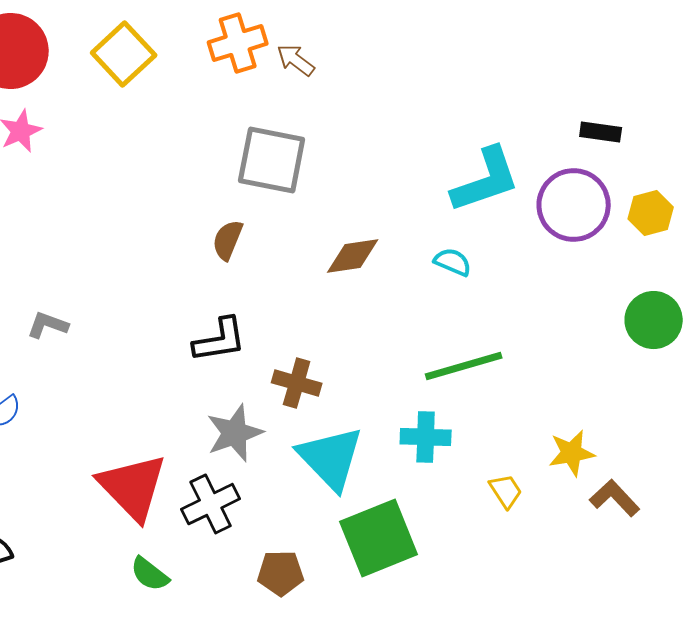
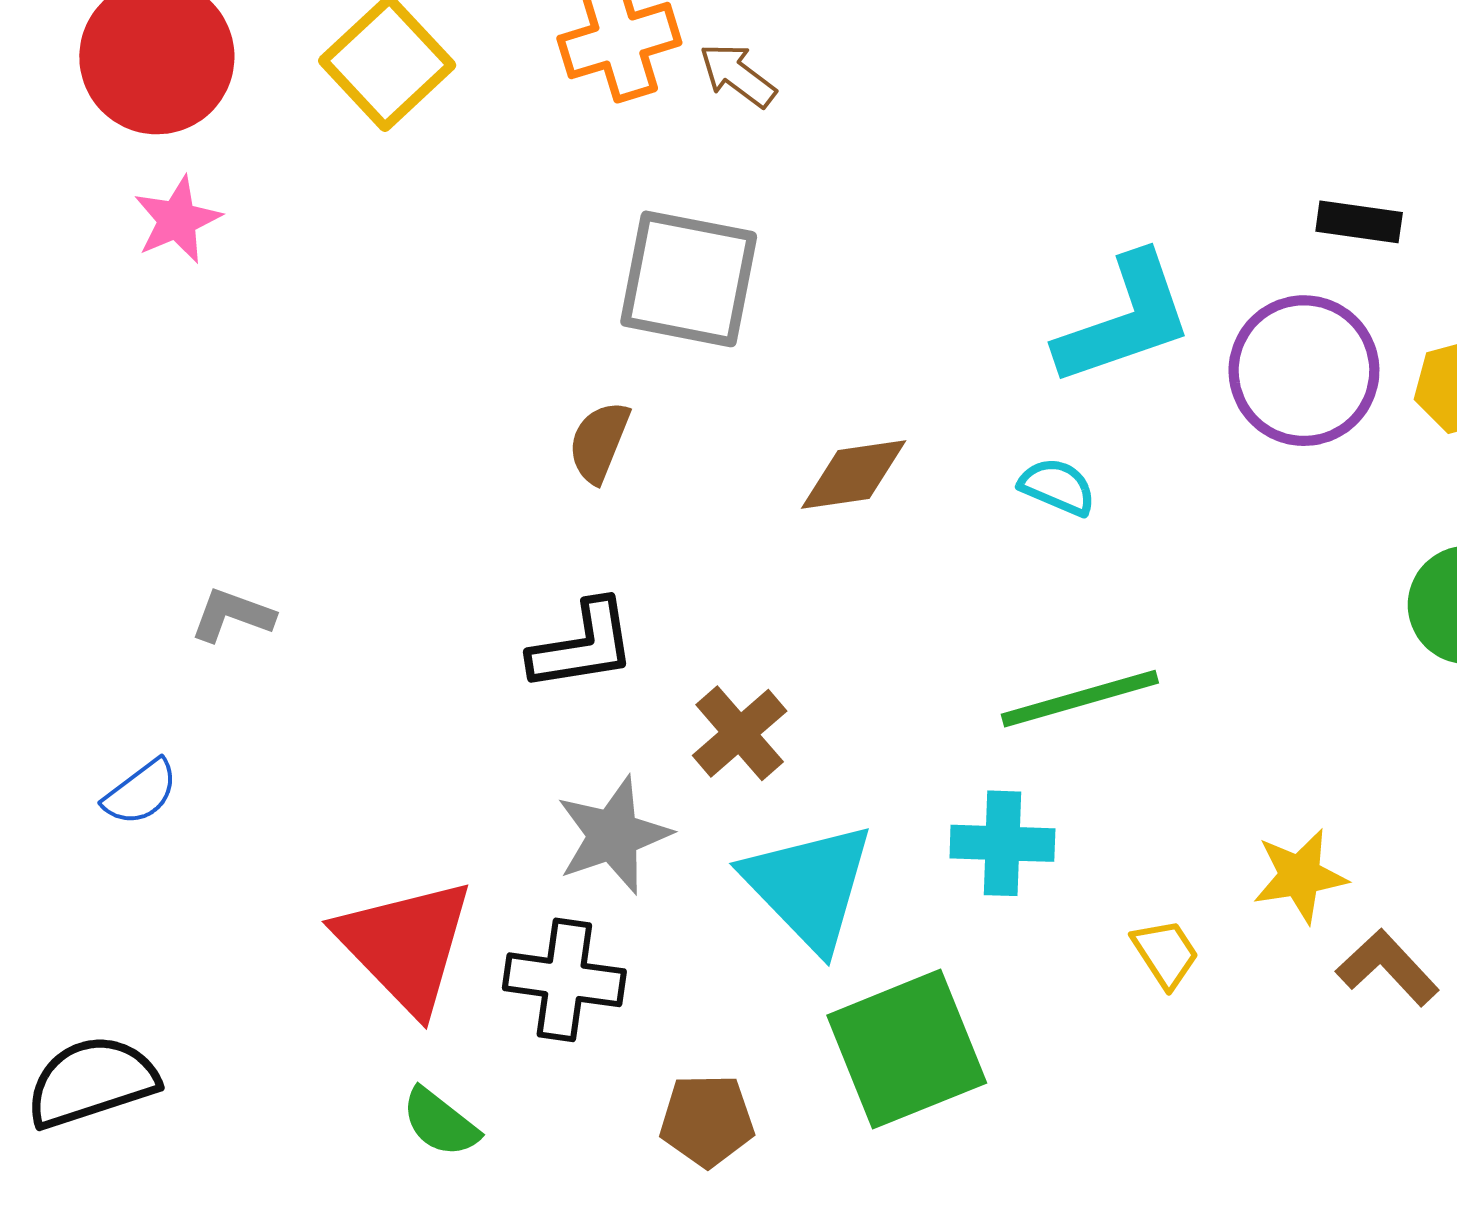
brown cross: (297, 383) -> (740, 733), turned 33
black cross: (211, 504) -> (564, 980), turned 34

